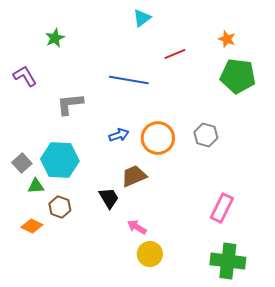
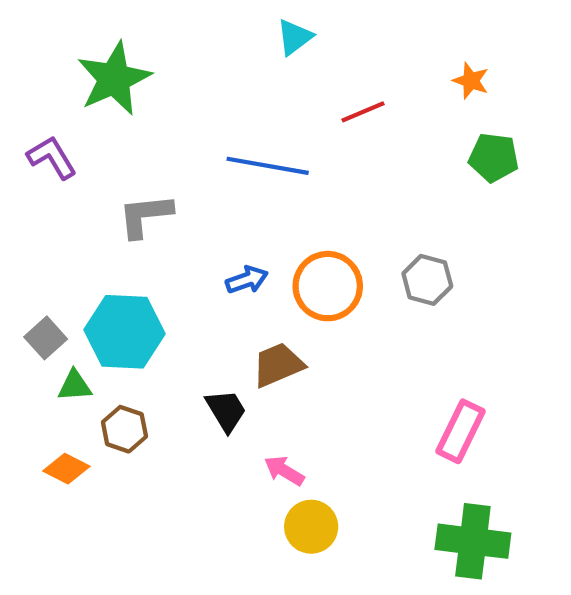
green star: (55, 38) -> (114, 79), size x1.8
green pentagon: (238, 76) -> (494, 157), size x0.7

